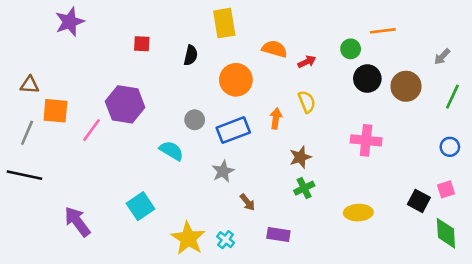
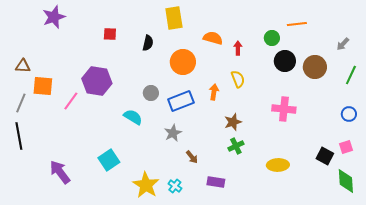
red arrow: (307, 62) -> (238, 48), turned -64
black line: (24, 175) -> (19, 136), turned 68

